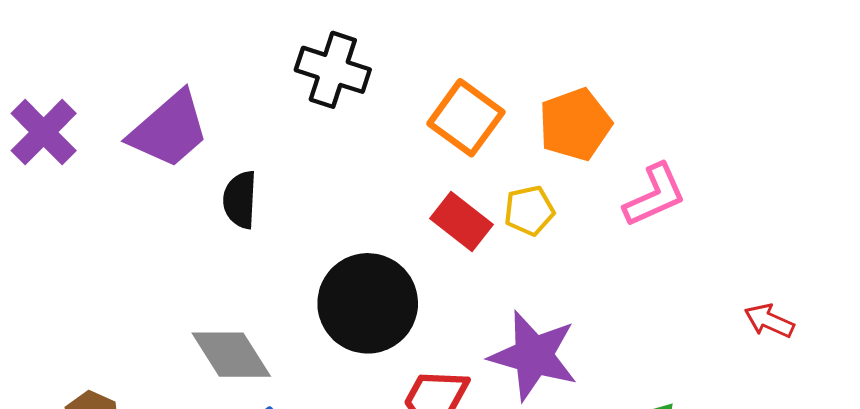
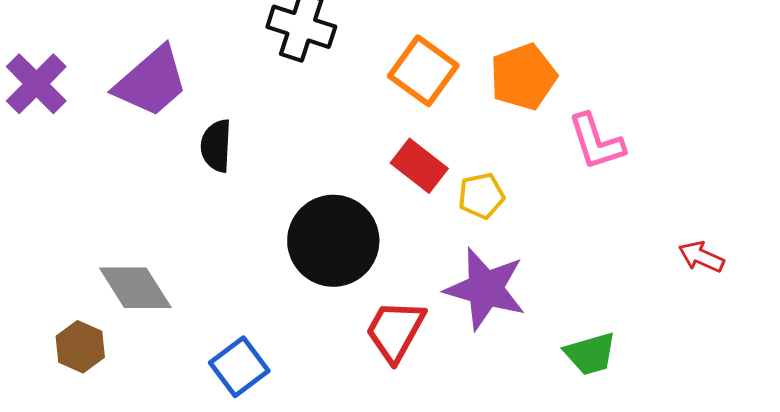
pink L-shape: (655, 195) -> (596, 142), turned 96
yellow pentagon: (529, 211) -> (481, 196), moved
gray diamond: (231, 355) -> (135, 288), moved

